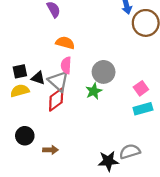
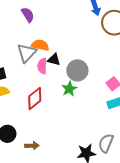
black triangle: (38, 78) -> (54, 60), moved
gray triangle: (58, 81) -> (27, 53), moved, turned 35
gray semicircle: (130, 152) -> (106, 143), turned -48

